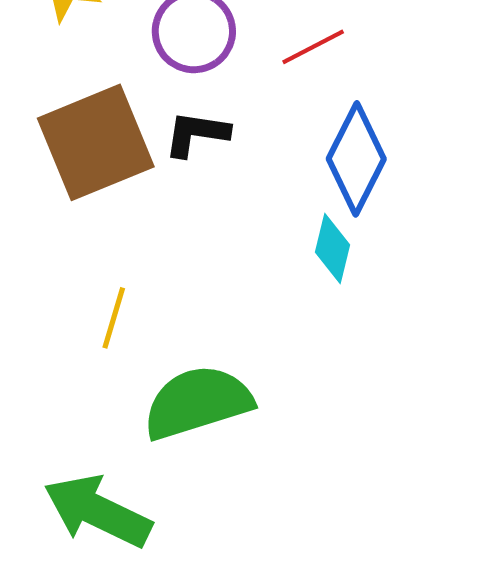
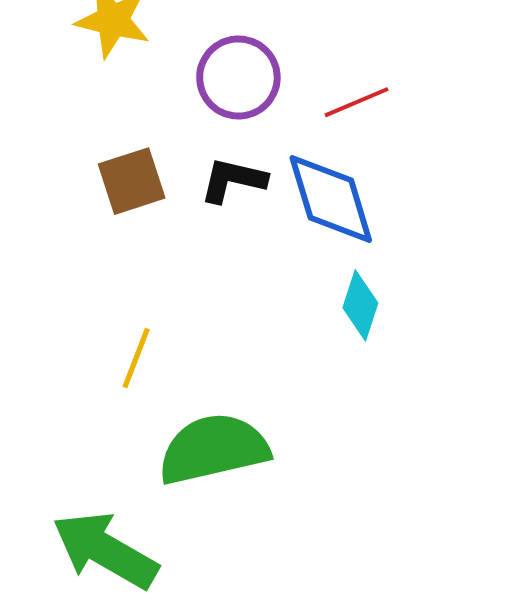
brown square: (96, 142) -> (132, 181), size x0.6
blue diamond: (356, 159) -> (331, 199), moved, turned -48

